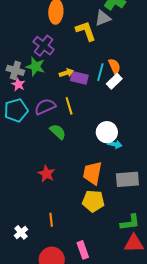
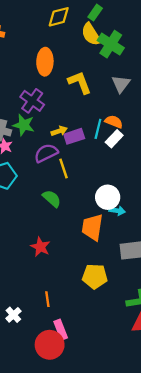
gray triangle: (103, 18) -> (121, 84), moved, turned -30
orange semicircle: (114, 66) -> (114, 122), turned -42
purple rectangle: (79, 78) -> (74, 136), turned -30
purple semicircle: (45, 107) -> (46, 153), moved
orange trapezoid: (92, 173) -> (92, 227), moved
pink rectangle: (83, 250) -> (61, 330), moved

